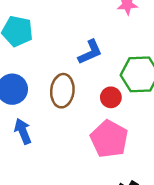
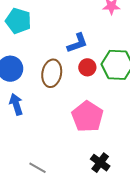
red circle: (111, 97) -> (87, 67), moved

